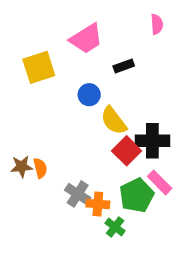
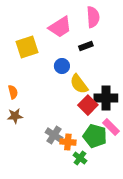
pink semicircle: (157, 24) -> (93, 17), moved, size x1.5
orange semicircle: (40, 168) -> (13, 92), moved
green pentagon: (137, 195) -> (95, 136), turned -30

